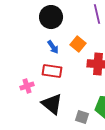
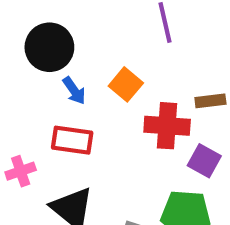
black circle: (51, 17) -> (49, 47), moved

